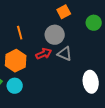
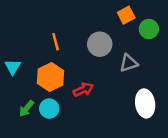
orange square: (64, 12) -> (126, 15), moved
red arrow: (44, 54) -> (83, 90), moved
gray triangle: (65, 54) -> (129, 63), moved, turned -42

